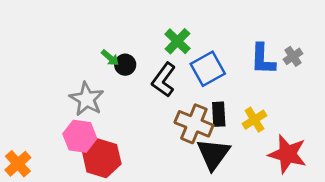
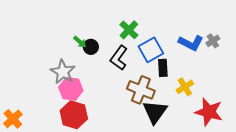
blue L-shape: (263, 59) -> (191, 43), turned -65
black rectangle: (219, 114) -> (163, 68), moved
pink hexagon: (80, 136) -> (71, 89), moved

